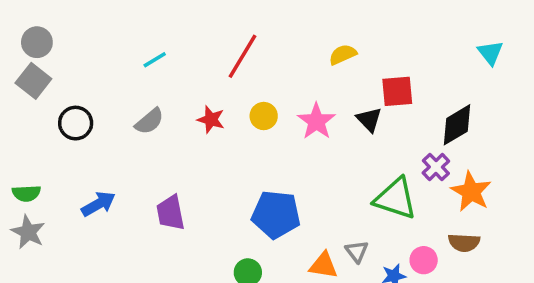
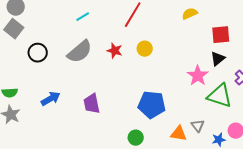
black triangle: (369, 120) -> (218, 59), moved, turned 35
gray semicircle: (149, 121) -> (80, 52), size x1.5
pink star: (316, 121) -> (198, 76), moved

